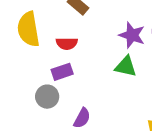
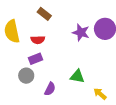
green triangle: (126, 66) -> (77, 76), moved

